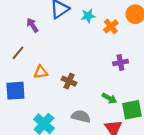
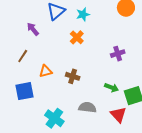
orange cross: (111, 26) -> (77, 37), moved

